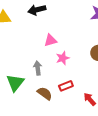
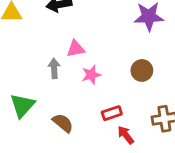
gray arrow: (38, 68) -> (54, 68), moved
red rectangle: (66, 86) -> (112, 113), moved

